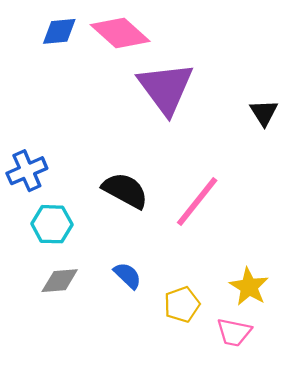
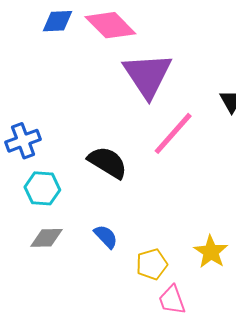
pink line: (197, 202) -> (173, 133), moved
pink trapezoid: (234, 332) -> (172, 300), moved, turned 56

